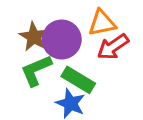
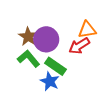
orange triangle: (102, 23) -> (87, 30), moved
green L-shape: (36, 70) -> (28, 59), turned 70

